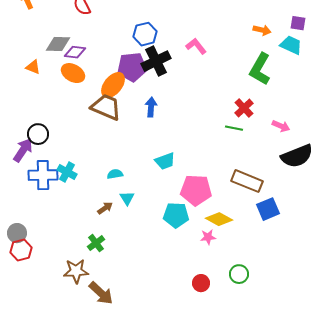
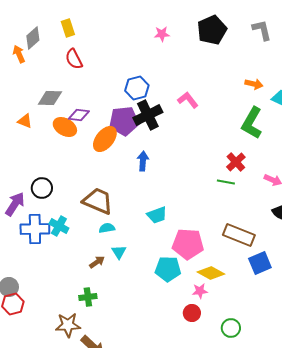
purple diamond: (75, 52) -> (79, 115), moved
brown trapezoid: (106, 107) -> (98, 201), moved
black circle: (38, 134) -> (42, 188), moved
green cross: (96, 243) -> (88, 297), turned 30
red circle: (201, 283) -> (192, 313), moved

